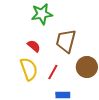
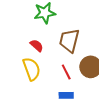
red line: (53, 72) -> (66, 72), moved, turned -56

